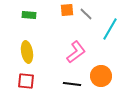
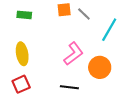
orange circle: (101, 76) -> (100, 67), moved
red square: (26, 81) -> (21, 84), turned -30

